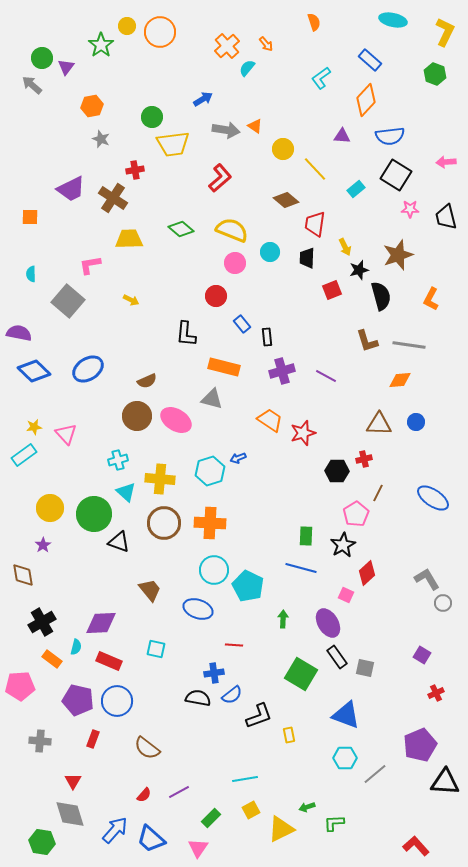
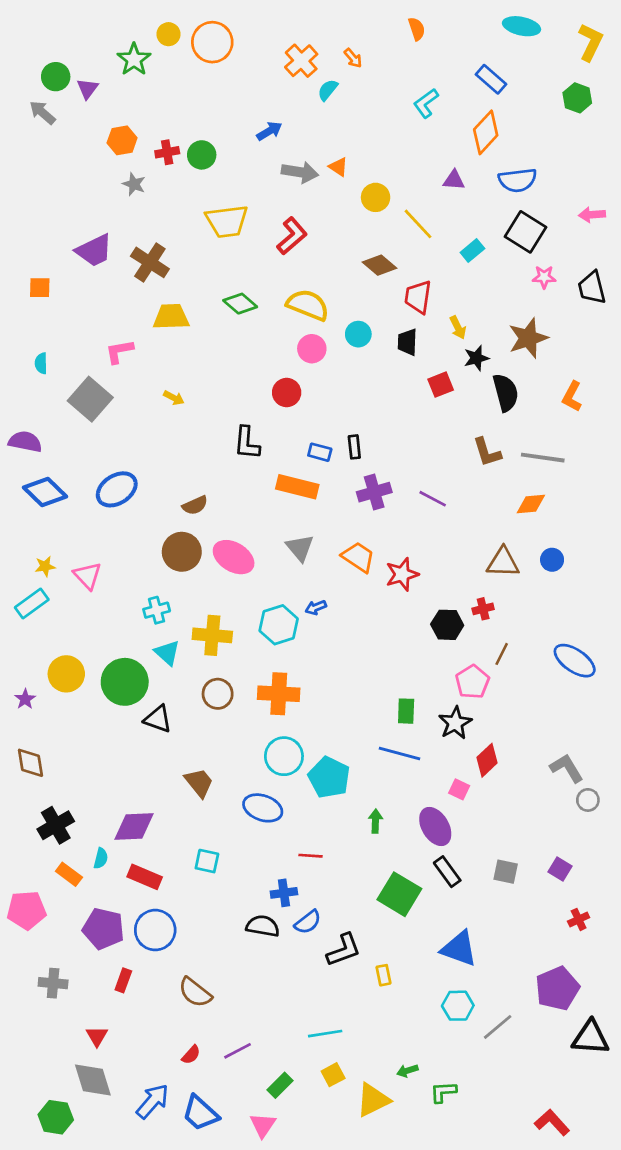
yellow trapezoid: (173, 144) -> (227, 221), moved
red cross: (135, 170) -> (167, 152), moved
blue rectangle: (242, 324) -> (320, 452), moved, turned -36
gray triangle: (212, 399) -> (300, 548), moved, turned 35
brown circle: (164, 523) -> (218, 694), size x0.7
purple star: (43, 545) -> (25, 699), moved
gray square: (365, 668) -> (506, 872), moved

